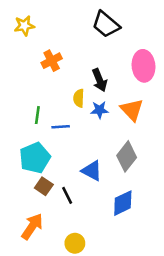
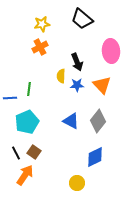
yellow star: (24, 26) -> (42, 24), moved
blue line: (61, 127) -> (10, 98), moved
blue triangle: (92, 171) -> (71, 121), moved
brown square: (44, 186) -> (34, 152), moved
black line: (67, 195) -> (16, 153), moved
yellow circle: (75, 243) -> (77, 183), moved

